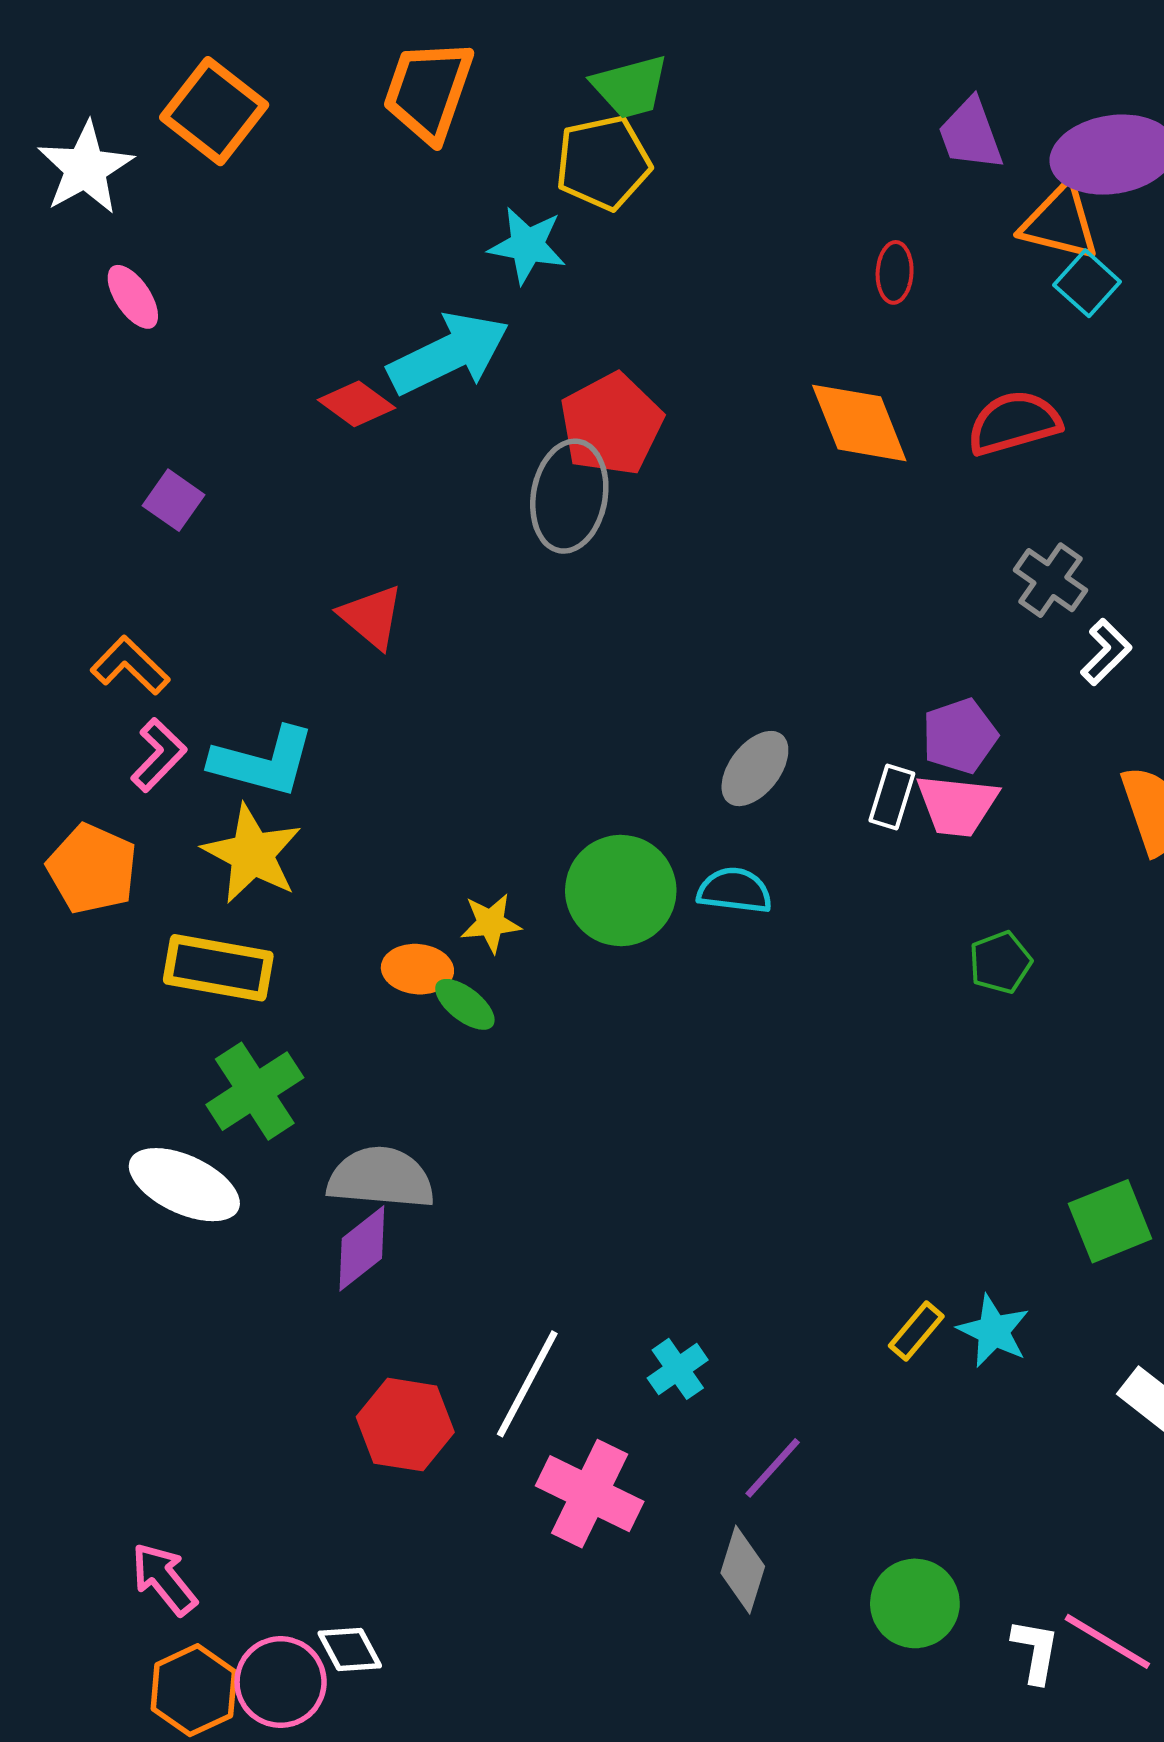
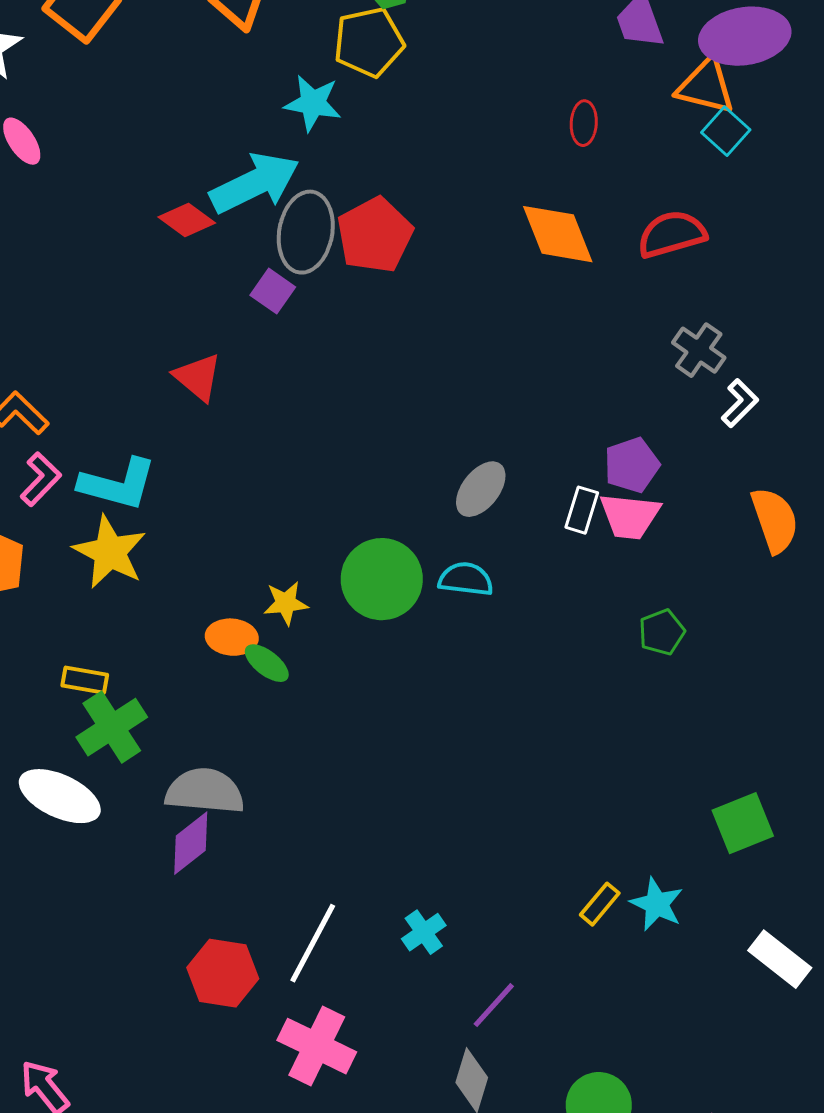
gray ellipse: (569, 496) -> (306, 232), moved
purple square: (173, 500) -> (273, 291), moved
yellow rectangle: (218, 968) -> (85, 680), moved, size x0.6
pink cross: (590, 1494) -> (317, 1046), moved

